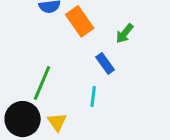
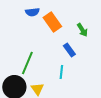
green arrow: (125, 33) -> (82, 30), turned -72

